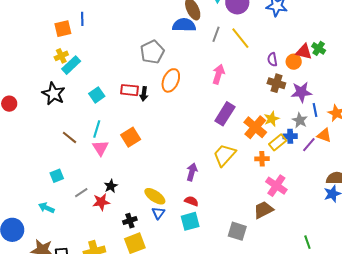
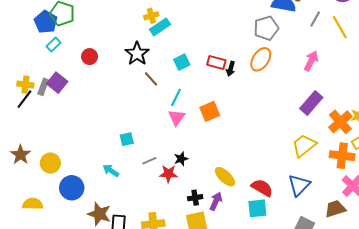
gray pentagon: (152, 52) -> (266, 28), moved
brown line: (69, 137) -> (151, 79), moved
orange cross: (262, 159) -> (342, 156), size x1.6
purple arrow: (192, 172) -> (216, 201), moved
red semicircle: (191, 201) -> (262, 188), size x1.5
blue triangle: (158, 213) -> (299, 185), moved, size x1.6

